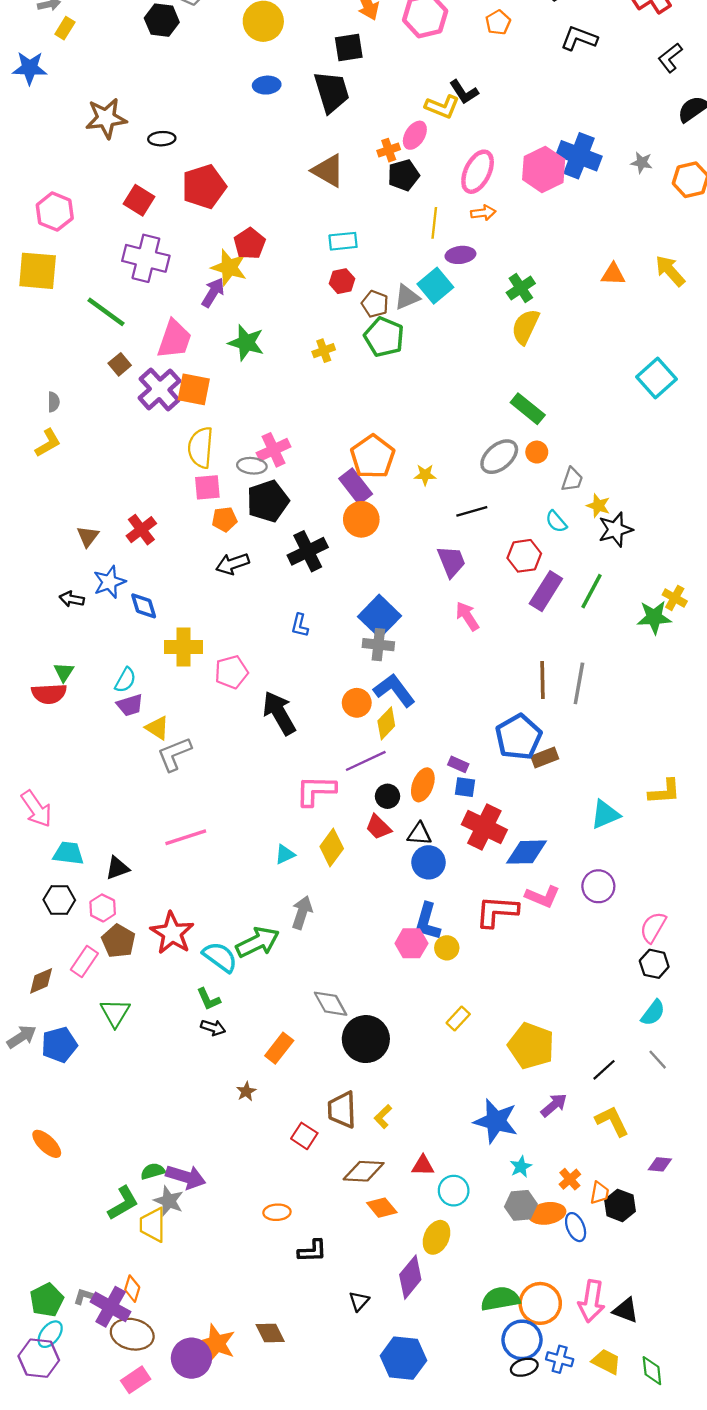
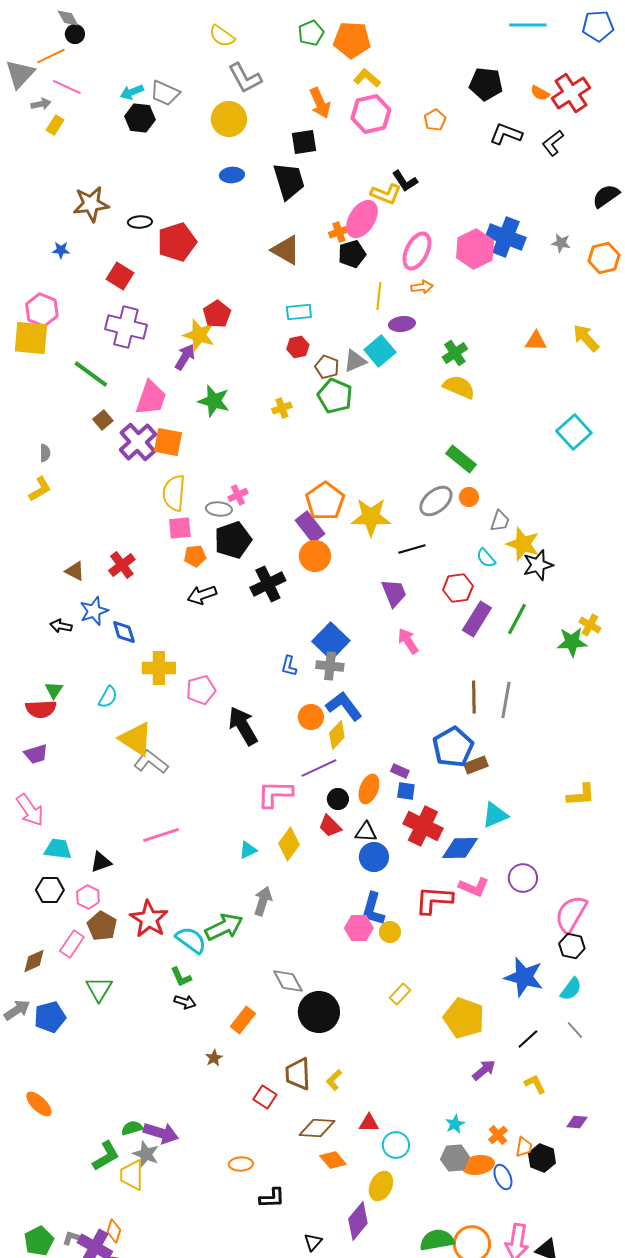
black L-shape: (670, 58) -> (553, 143), moved
blue star: (30, 68) -> (61, 250), moved, size x0.6
pink ellipse: (415, 135) -> (362, 219), size x1.5
red pentagon: (204, 187) -> (177, 242), moved
pink hexagon: (55, 212) -> (42, 310), moved
yellow semicircle: (525, 327) -> (459, 387), turned 88
pink cross: (274, 450) -> (238, 495), size x0.7
yellow star: (425, 475) -> (371, 517), size x2.0
yellow star: (598, 506) -> (523, 544), size x1.6
brown triangle: (88, 536) -> (75, 571), turned -40
blue L-shape: (300, 625) -> (289, 666), moved
purple trapezoid: (130, 705) -> (36, 754), moved
yellow triangle: (157, 728) -> (136, 739), size x1.6
gray L-shape: (174, 754) -> (151, 762), turned 60
cyan triangle: (605, 814) -> (495, 815), moved
pink semicircle: (653, 927) -> (571, 914), size x1.4
blue star: (496, 1121) -> (524, 977), moved
yellow L-shape: (612, 1121) -> (535, 1084), size x0.7

